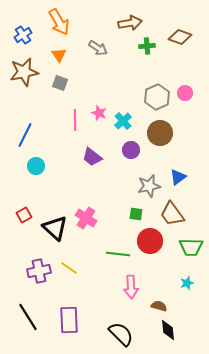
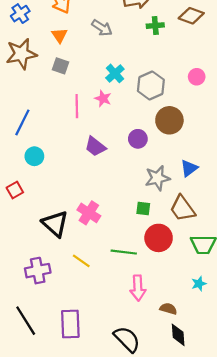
gray hexagon: (157, 97) -> (151, 85), moved
cyan cross: (123, 121) -> (115, 73), moved
red square: (24, 215) -> (15, 190), moved
yellow line: (69, 268) -> (81, 261), moved

